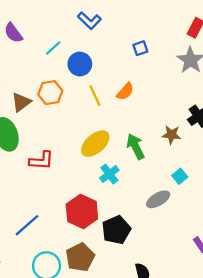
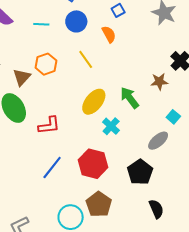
cyan line: (53, 48) -> (41, 24), turned 56
blue circle: (80, 64) -> (76, 21), moved
orange semicircle: (125, 92) -> (109, 34), moved, turned -60
blue line: (27, 225) -> (52, 167), moved
black pentagon: (116, 230) -> (140, 172), moved

